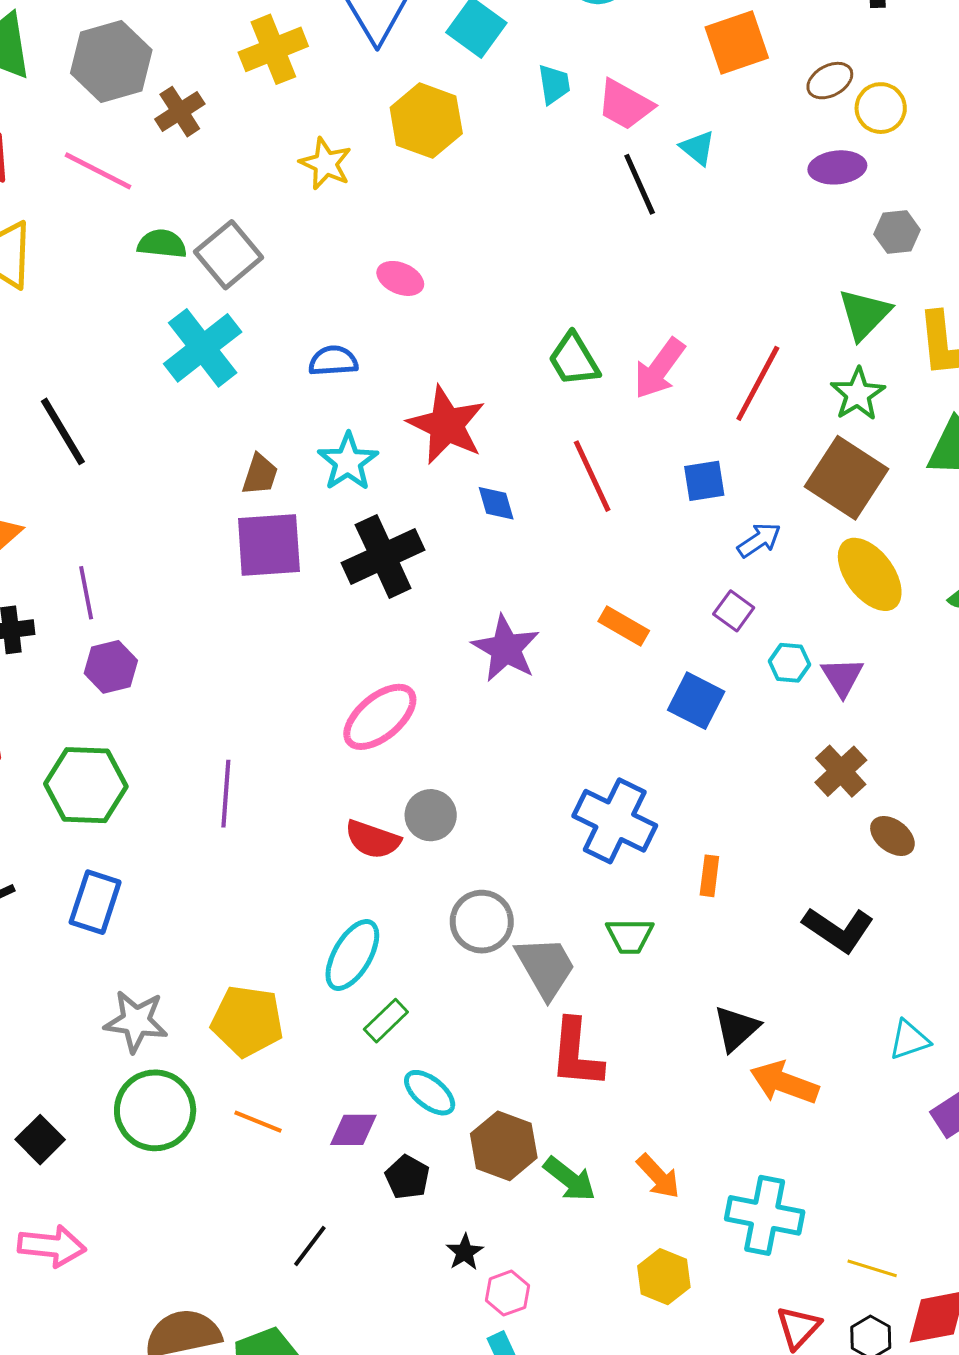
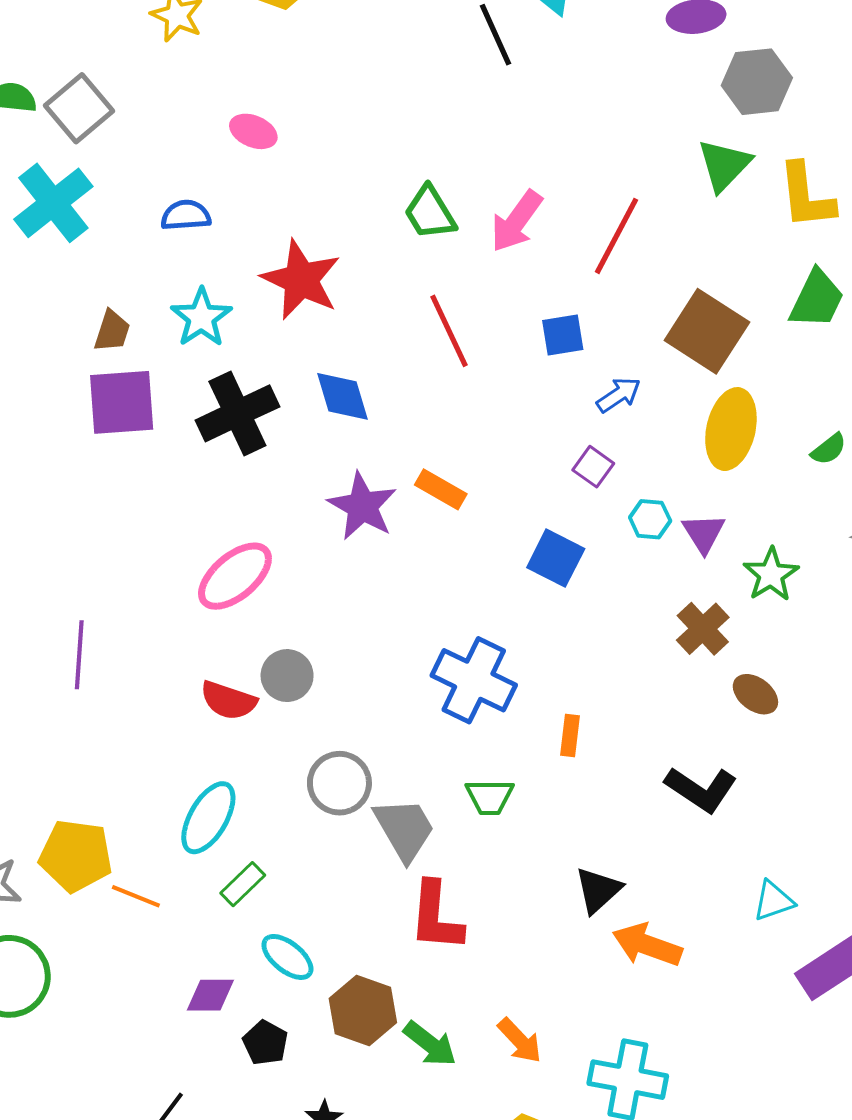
gray hexagon: (897, 232) -> (757, 82), size x1.5
green star: (858, 394) -> (771, 575), moved
blue diamond: (496, 503) -> (343, 396), moved, size x1.4
yellow ellipse: (870, 574) -> (731, 429), turned 50
orange rectangle: (624, 626) -> (441, 489), moved
yellow pentagon: (247, 1021) -> (76, 856), moved
orange line: (258, 1122) -> (136, 896), moved

